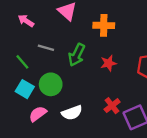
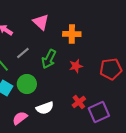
gray line: (46, 48) -> (23, 53), turned -56
pink semicircle: (38, 114) -> (20, 118), moved

